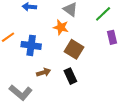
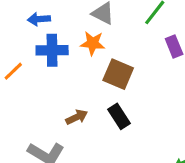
blue cross: (31, 45) -> (52, 50), moved

